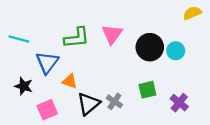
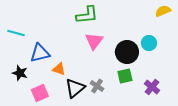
pink triangle: (112, 34) -> (94, 41), moved
green L-shape: (77, 38) -> (87, 15), moved
black circle: (150, 47) -> (127, 52), moved
blue triangle: (47, 62) -> (40, 53), turned 40

